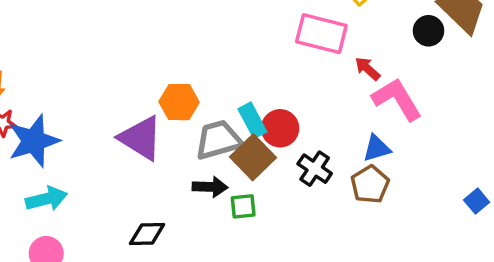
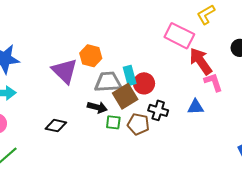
red arrow: (368, 69) -> (201, 61), size x1.8
pink L-shape: (397, 99) -> (213, 82), size x0.7
black cross: (315, 169) -> (158, 110), turned -30
brown pentagon: (370, 185) -> (138, 124), moved, turned 30

